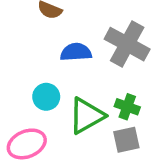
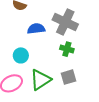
green cross: (127, 107) -> (67, 49), moved
green triangle: (86, 116) -> (41, 80), moved

